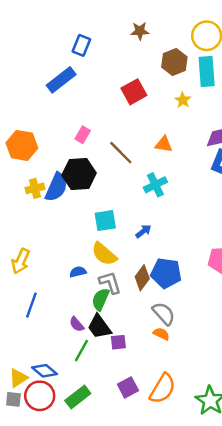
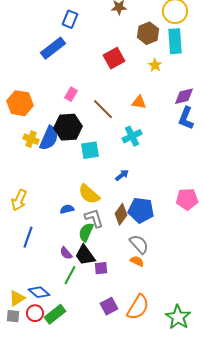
yellow cross: (35, 188) -> (31, 139), turned 35
cyan square: (105, 221) -> (90, 150), moved
red circle: (40, 396) -> (35, 313), size x0.7
green rectangle: (78, 397) -> (55, 314), moved

